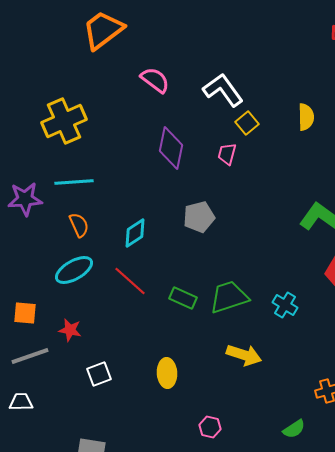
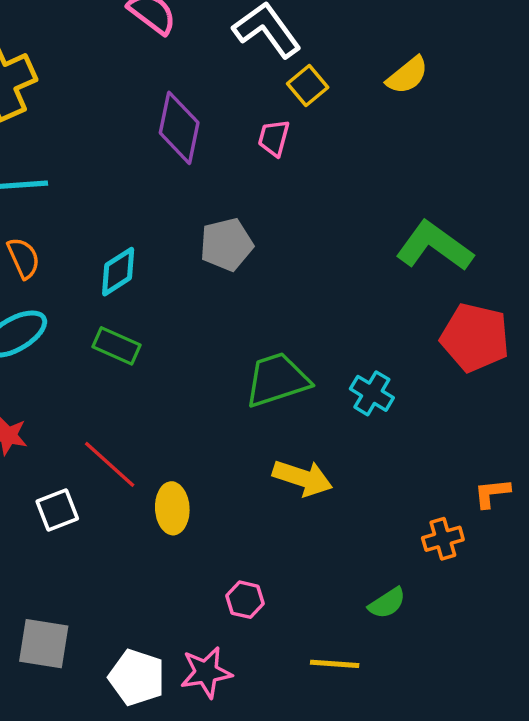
yellow semicircle: (306, 117) -> (407, 75), turned 52
red line: (130, 281) -> (110, 464), moved
green rectangle: (183, 298) -> (116, 346), moved

